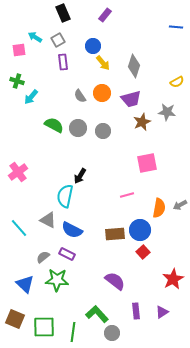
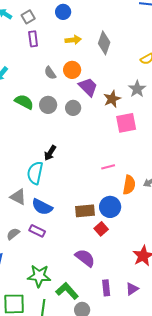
blue circle: (93, 46) -> (63, 12), moved
yellow arrow: (103, 63) -> (73, 40), turned -56
purple trapezoid: (131, 99) -> (88, 87), moved, turned -120
gray star: (167, 112) -> (137, 89), turned 30
pink square: (147, 163) -> (126, 123), moved
pink line: (127, 195) -> (108, 167), moved
red square: (143, 252) -> (101, 229), moved
green star: (57, 280) -> (39, 276), moved

